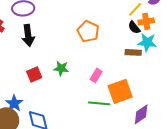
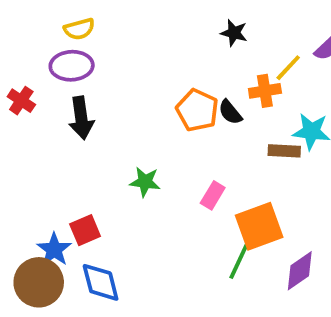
orange cross: (146, 21) -> (265, 91), moved
black semicircle: (134, 27) -> (230, 112), moved
red square: (34, 74) -> (85, 230), moved
green line: (99, 103) -> (240, 259), moved, turned -70

